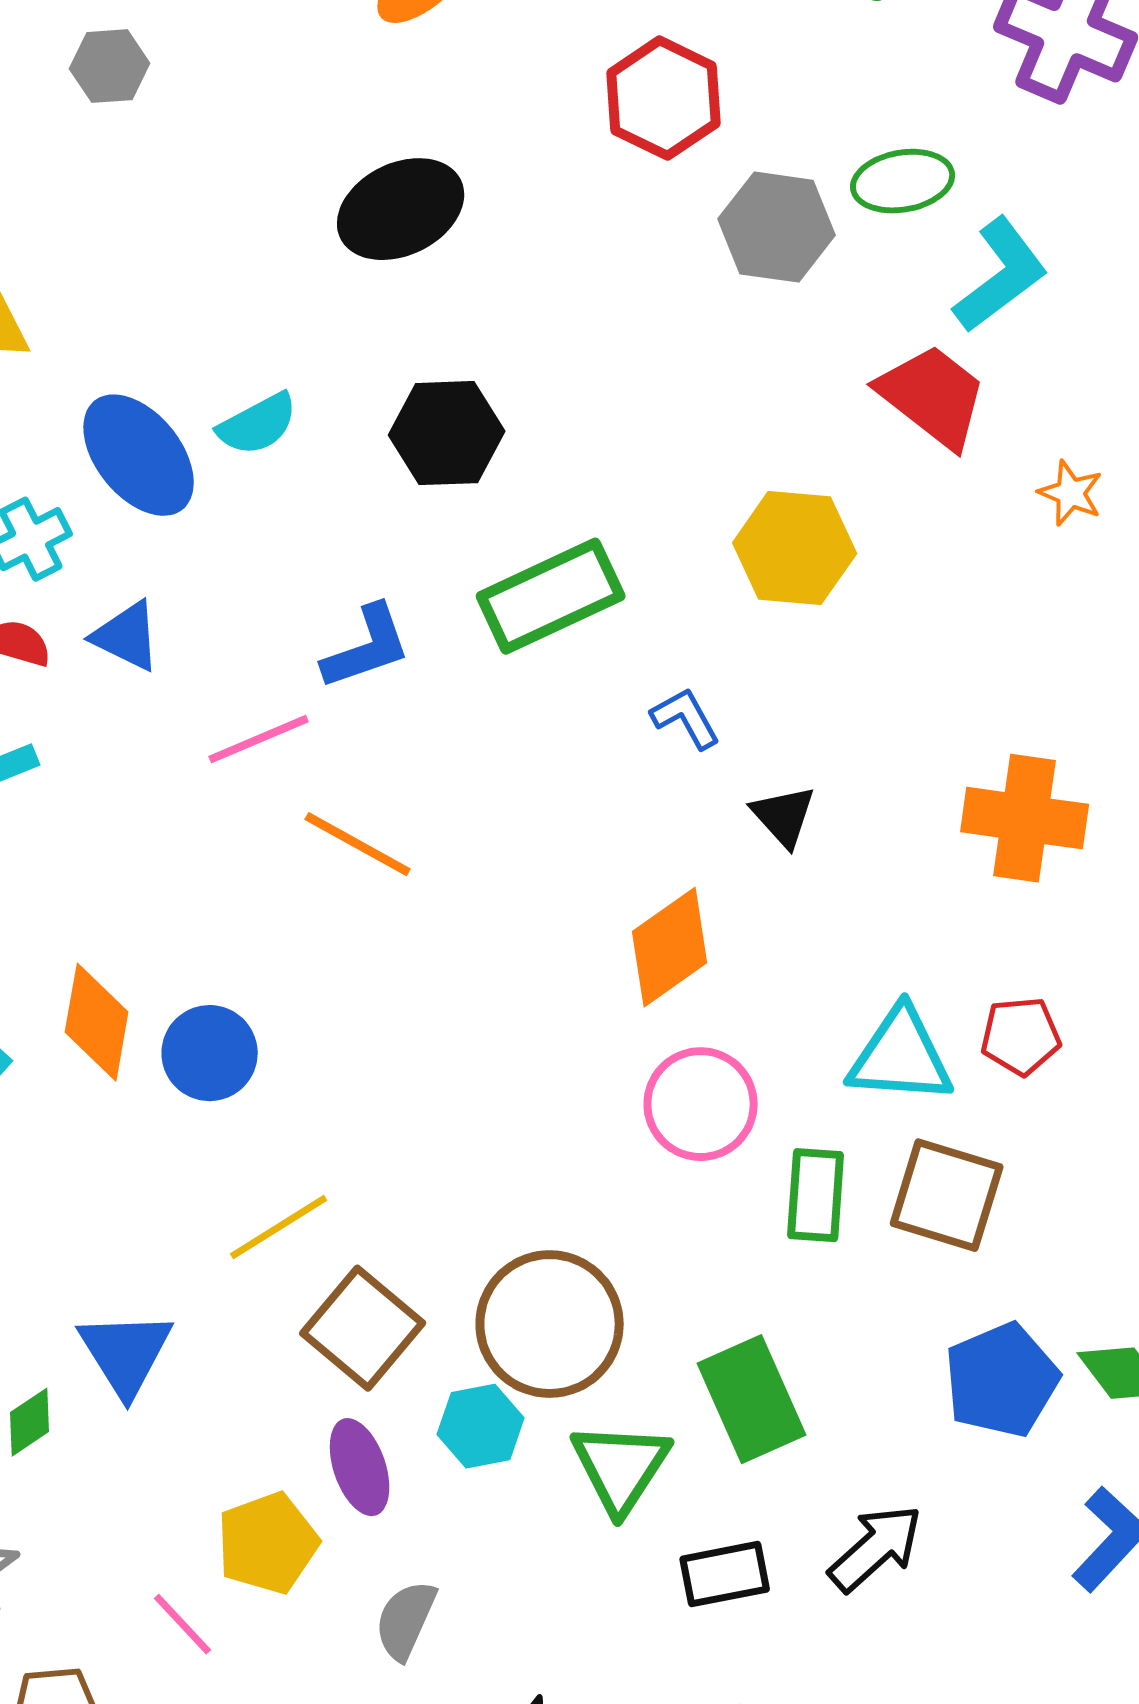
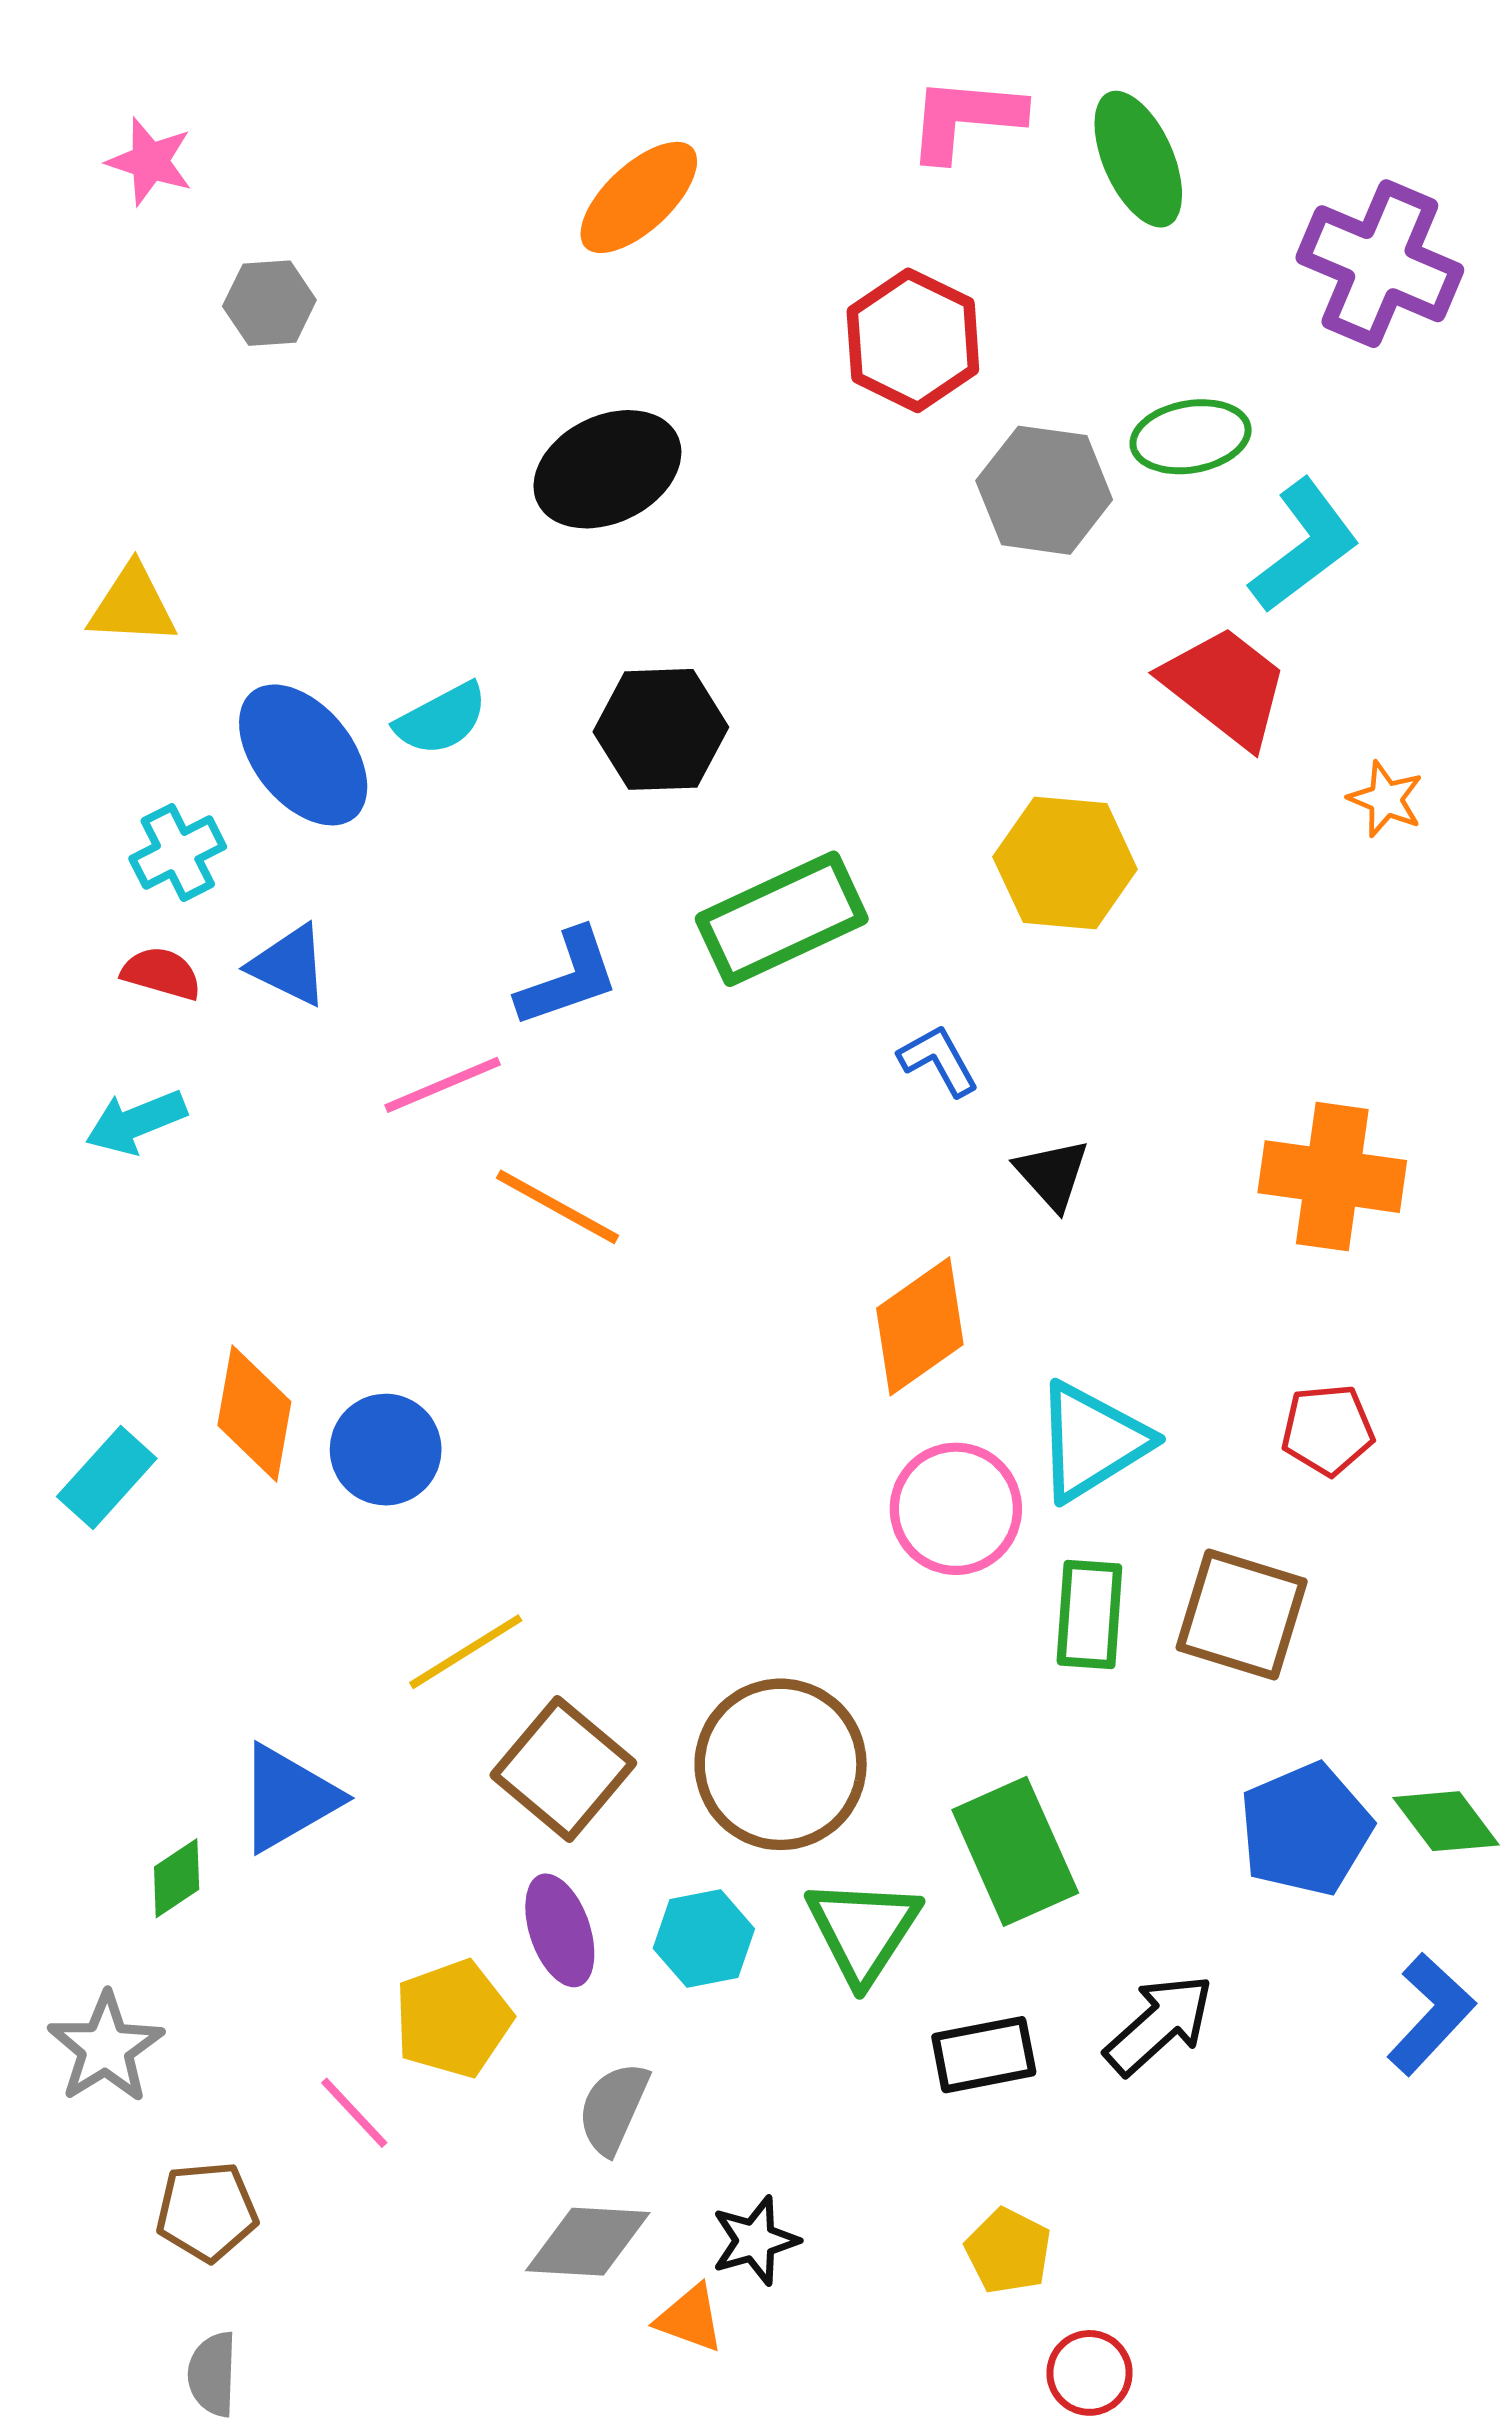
cyan triangle: (901, 1056) -> (1092, 1441), moved, turned -36
blue triangle: (126, 1353) -> (288, 1798), turned 32
cyan hexagon: (481, 1426) -> (704, 1939), moved

